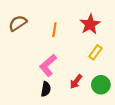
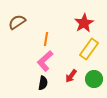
orange line: (54, 30) -> (46, 39), moved
yellow rectangle: (95, 52) -> (89, 49), size x1.5

